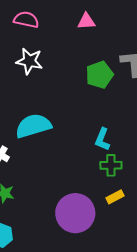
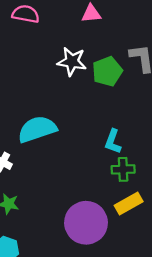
white star: (29, 61) -> (72, 62), moved
yellow rectangle: (115, 197) -> (129, 204), size x1.4

